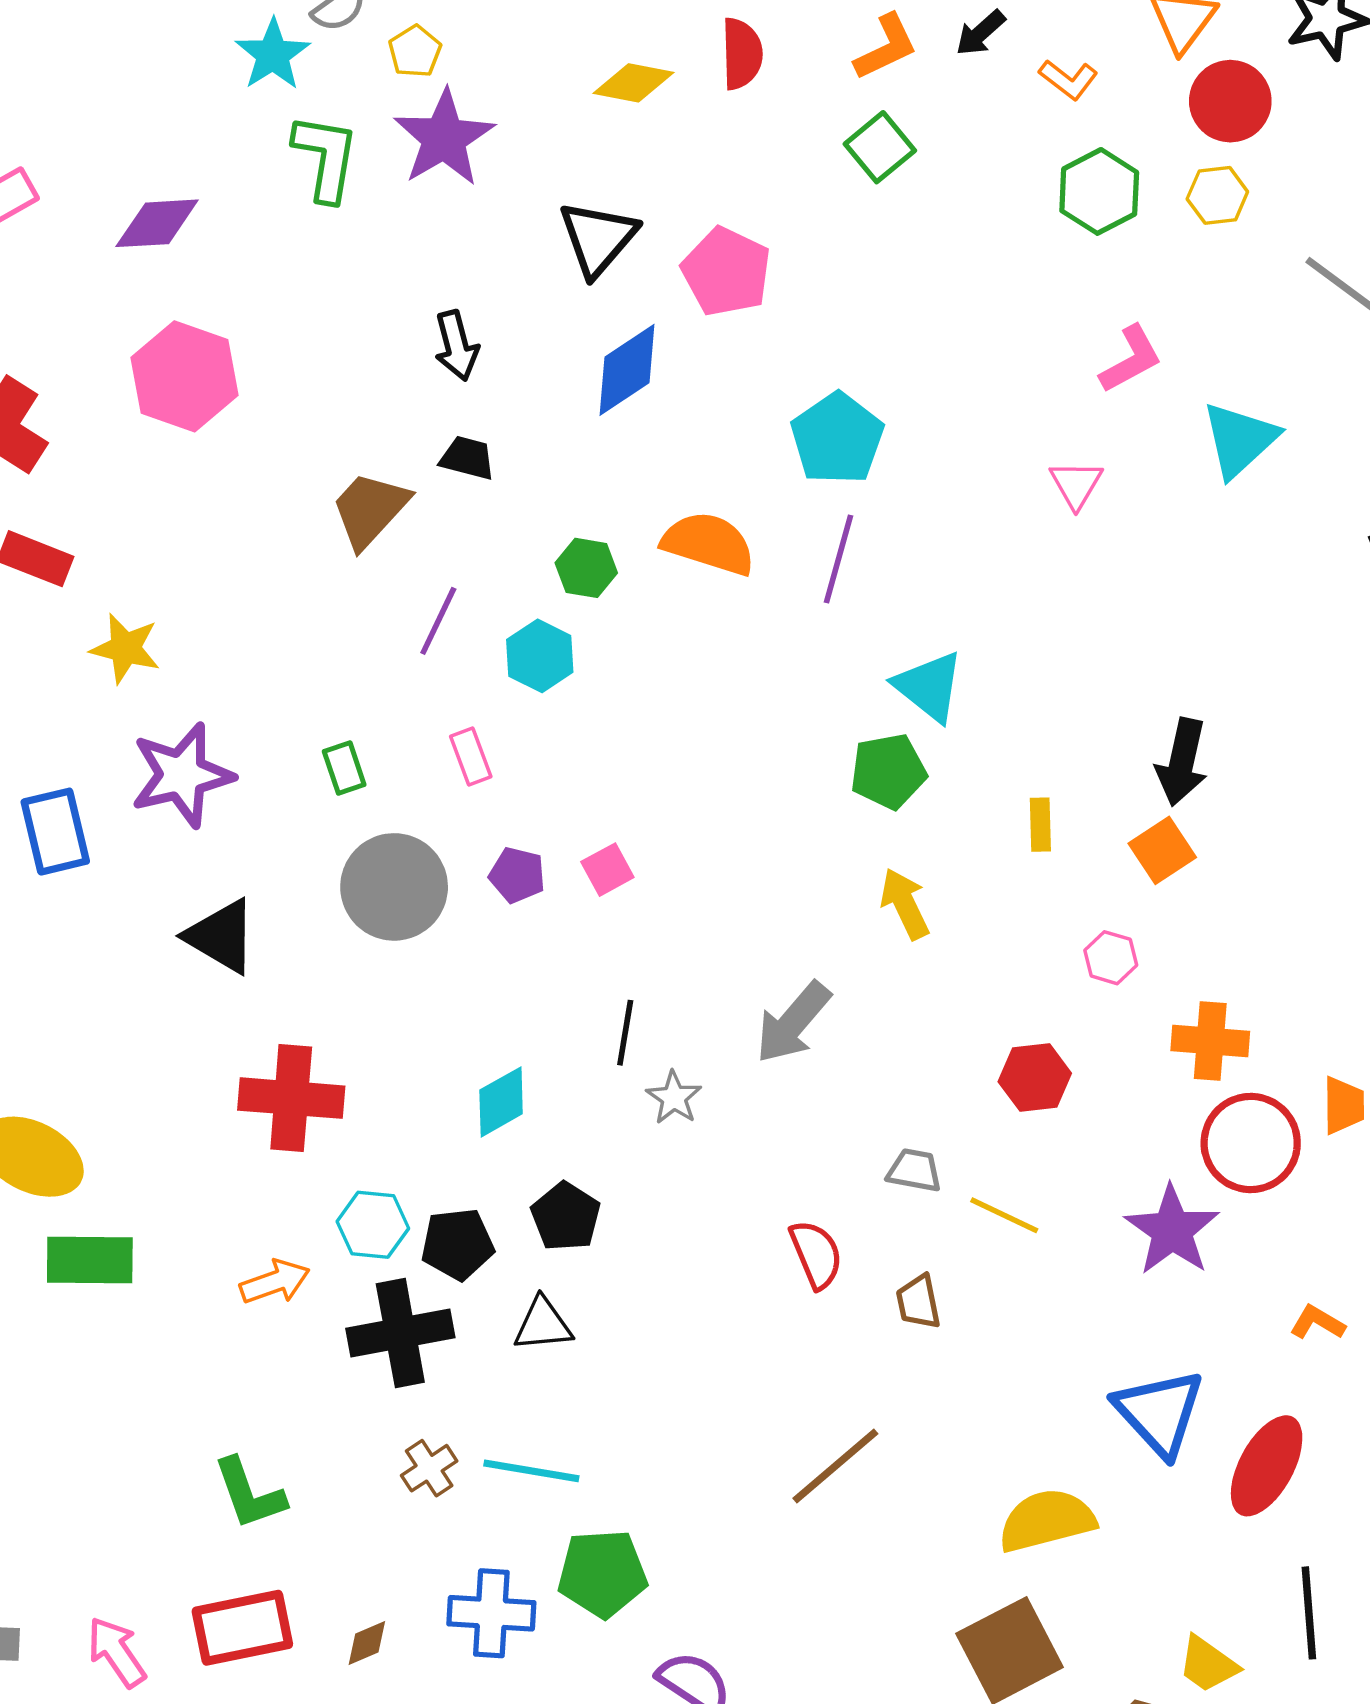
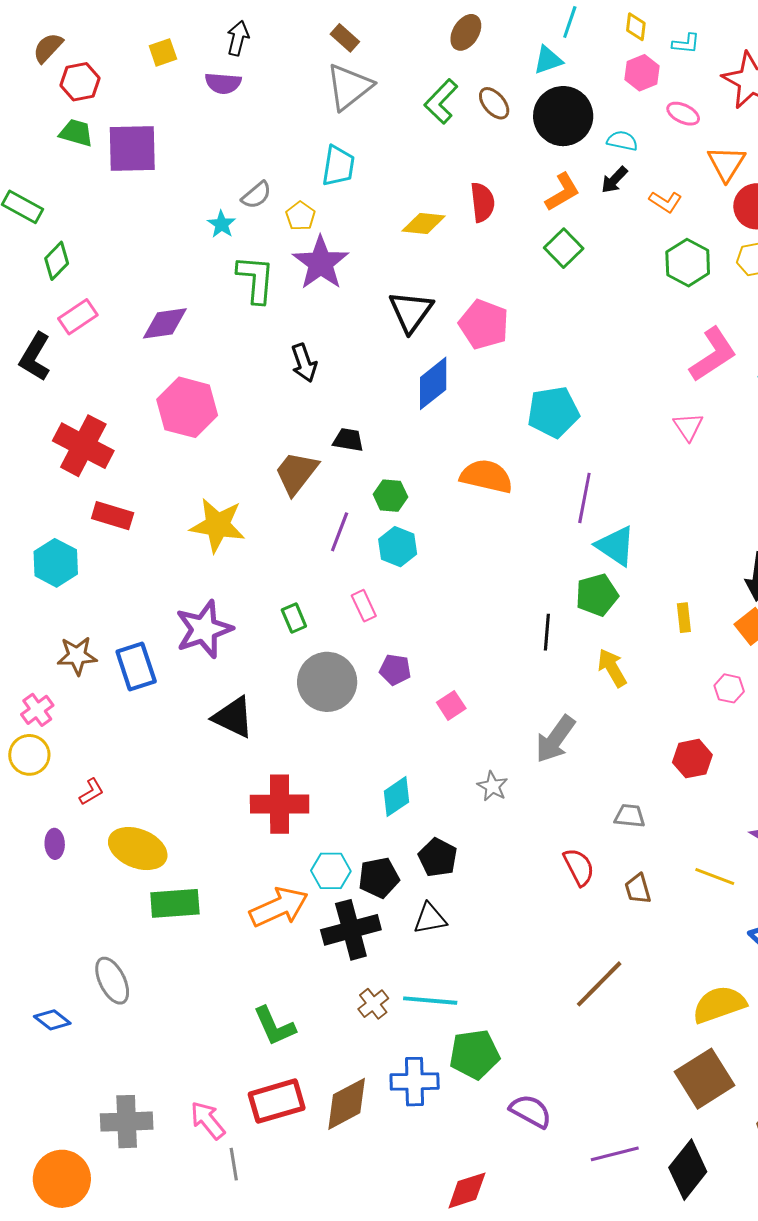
cyan star: (273, 55) -> (222, 224), size x0.7
black arrow: (456, 346) -> (304, 363), moved
pink L-shape: (1131, 359) -> (713, 355), size x1.4
cyan pentagon: (837, 439) -> (553, 412), turned 30
purple line: (838, 559) -> (584, 498), moved
green hexagon: (586, 568) -> (390, 496), moved
yellow star: (125, 648) -> (218, 525), moved, size x1.4
pink square: (607, 870) -> (451, 705), moved
black line: (625, 1033) -> (547, 632), moved
yellow line: (1004, 1215) -> (715, 877), moved
orange arrow: (275, 1282) -> (279, 907), size x1.5
brown diamond: (367, 1643) -> (347, 1104), size x2.0

